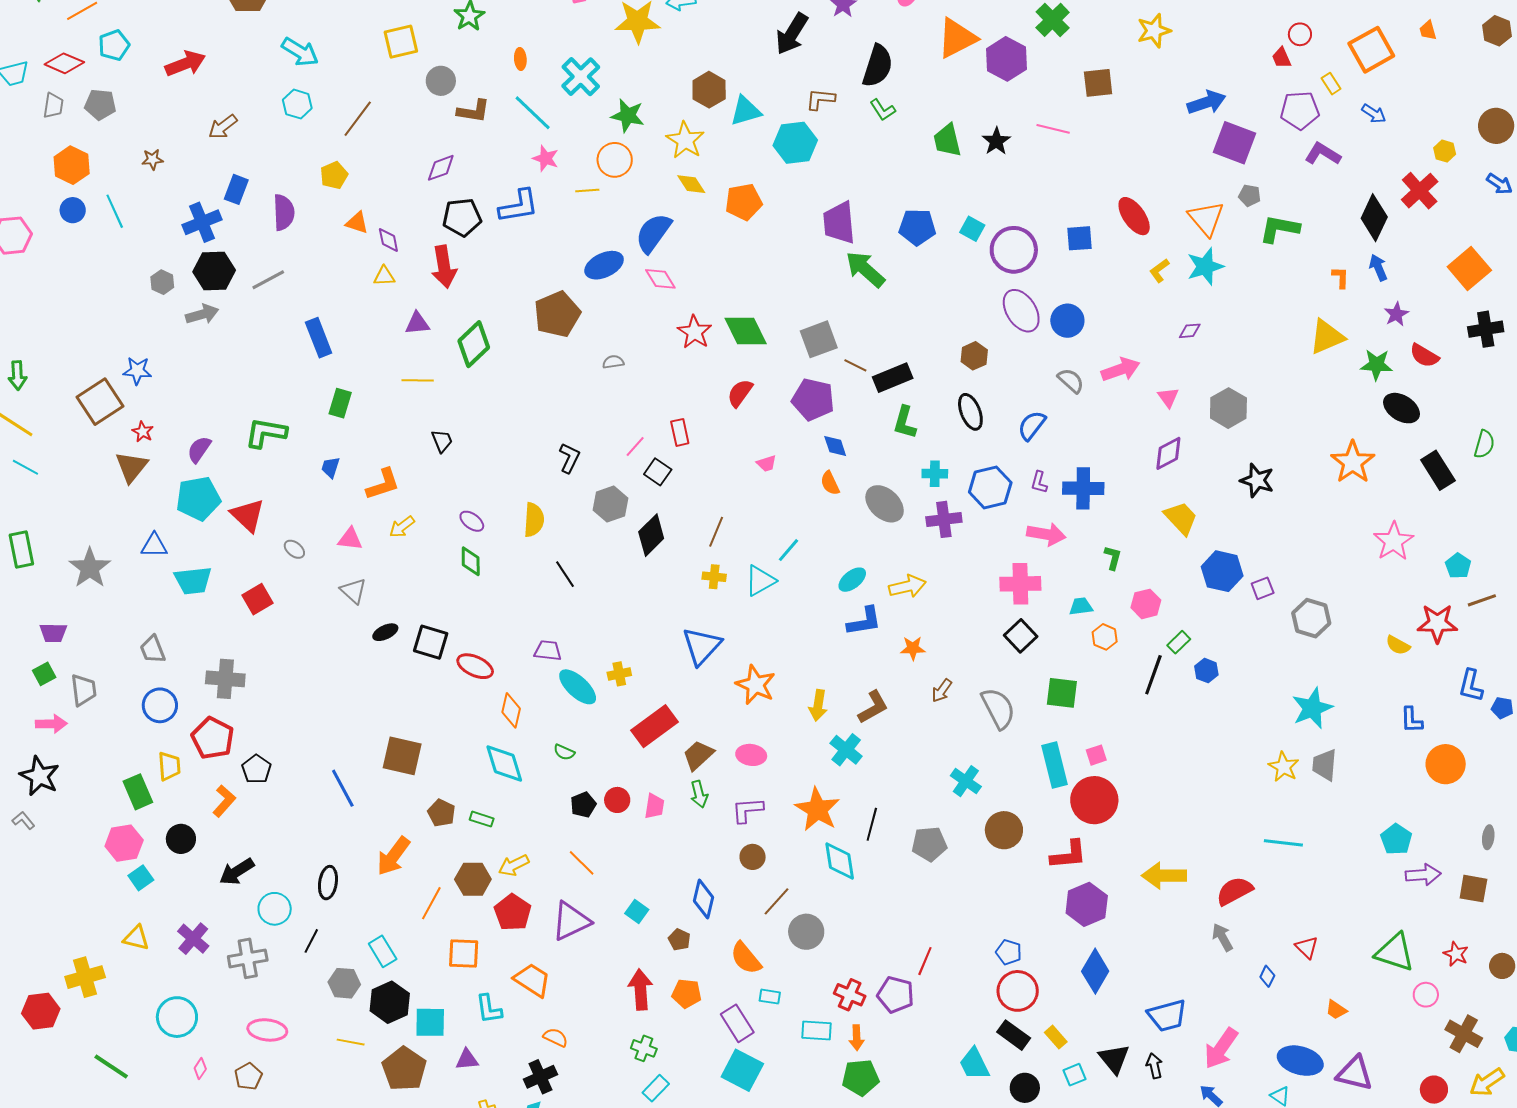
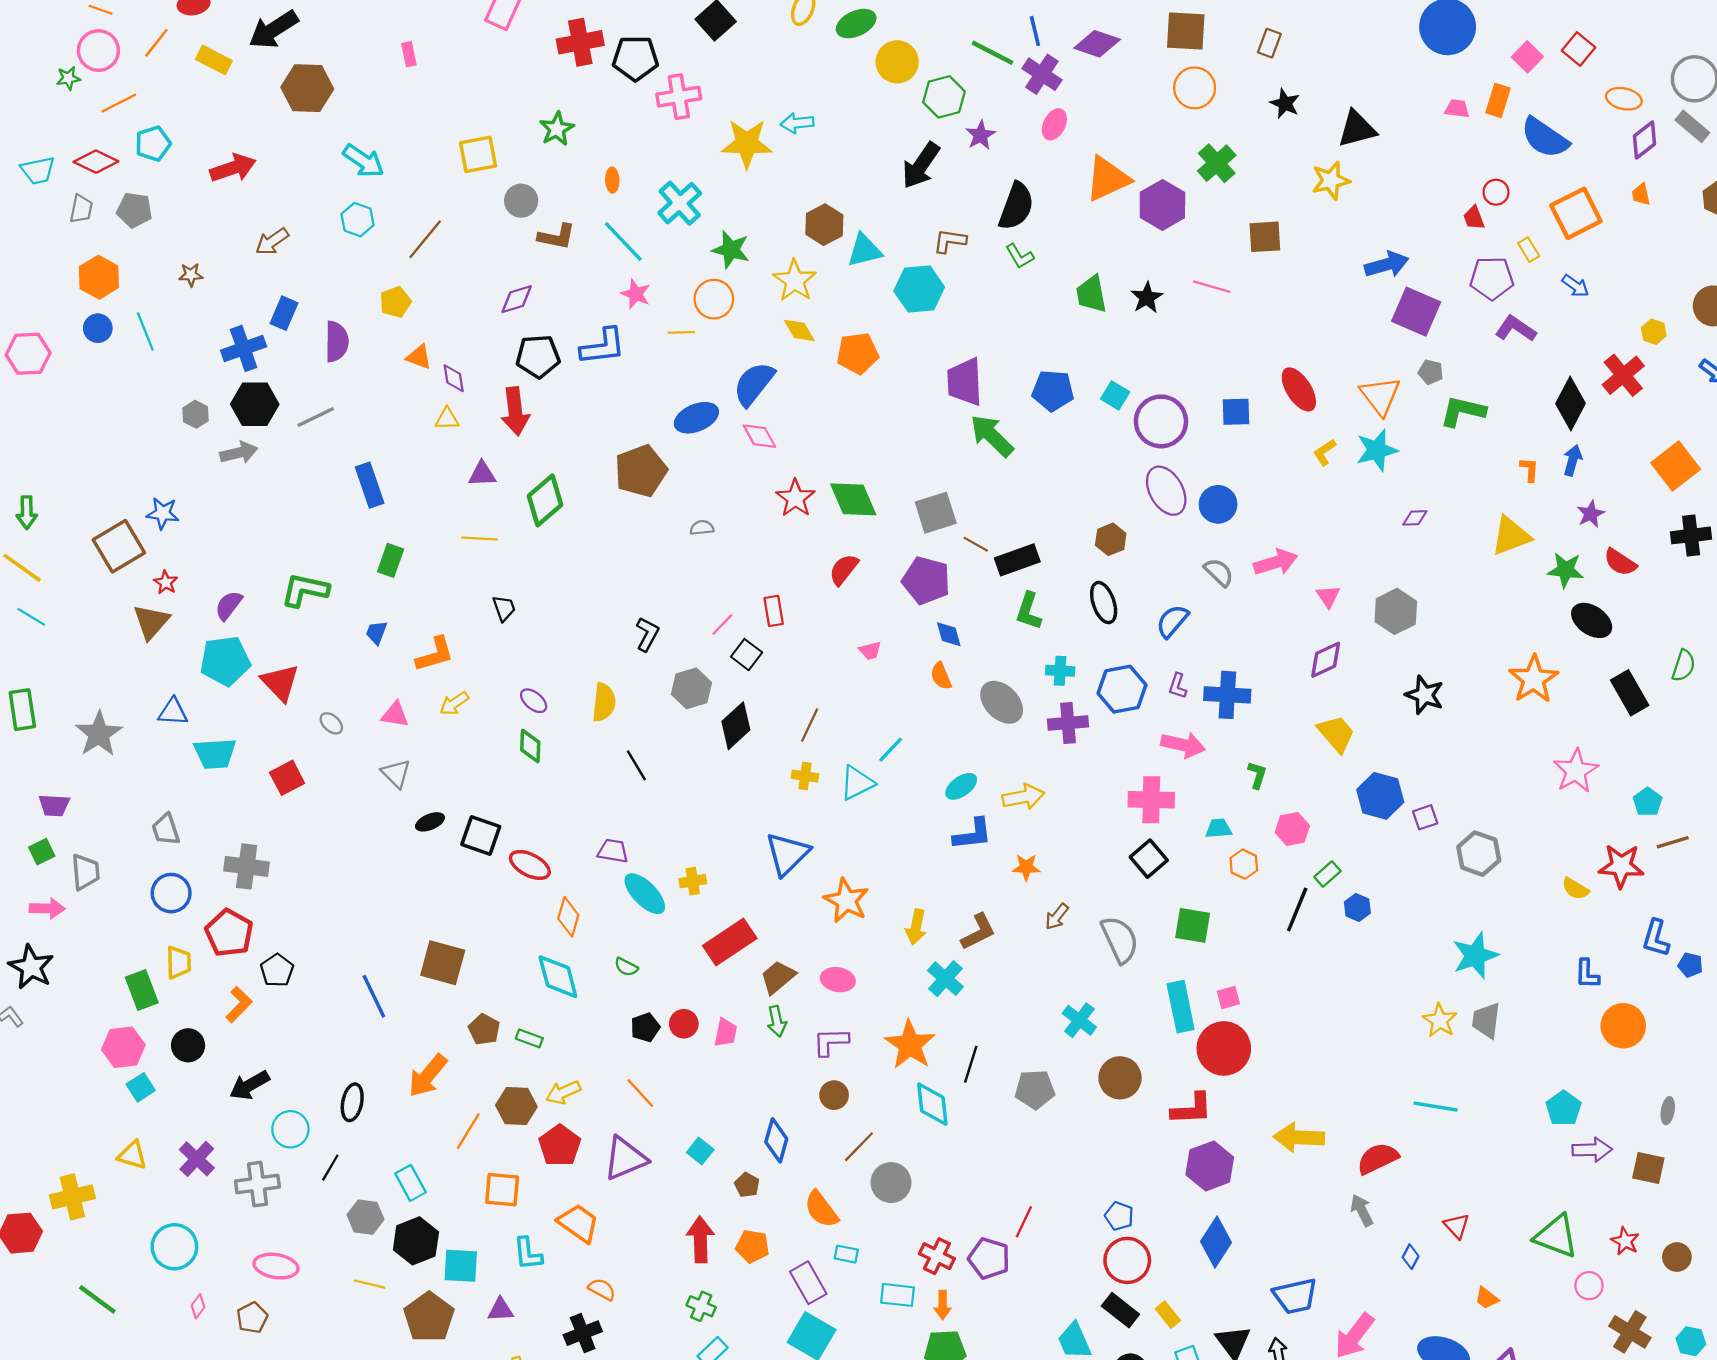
blue arrow: (1378, 268) -> (1573, 460), turned 36
purple diamond: (1190, 331) -> (1415, 518), moved

